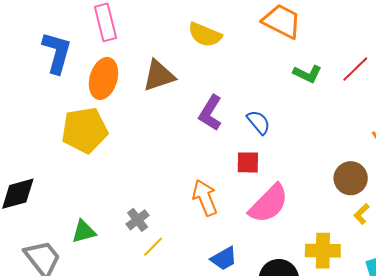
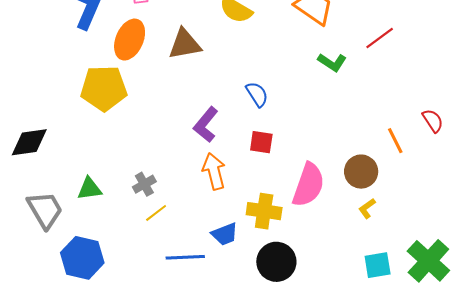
red line: (355, 69) -> (380, 38), moved
purple L-shape: (210, 113) -> (206, 125), moved
blue semicircle: (258, 122) -> (257, 94), moved
pink semicircle: (269, 204) -> (308, 185), moved, turned -33
yellow cross: (323, 251) -> (264, 211), moved

